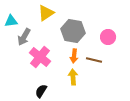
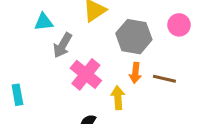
pink circle: (108, 37) -> (179, 25), moved
yellow arrow: (73, 77) -> (118, 98), moved

